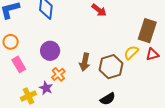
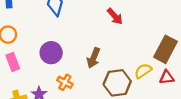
brown arrow: (85, 62) -> (93, 58), moved
orange cross: (58, 74) -> (65, 82), moved, turned -32

